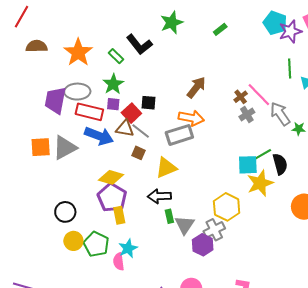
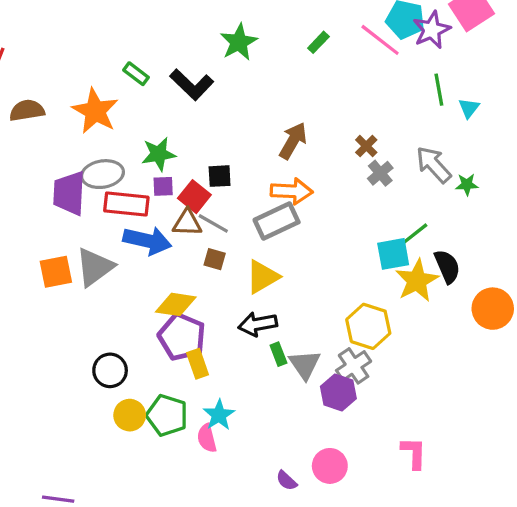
green rectangle: (116, 56) -> (136, 74), moved
green star: (113, 84) -> (159, 154), turned 30
pink line: (259, 95) -> (380, 40), moved
black semicircle: (280, 164) -> (447, 266), moved

